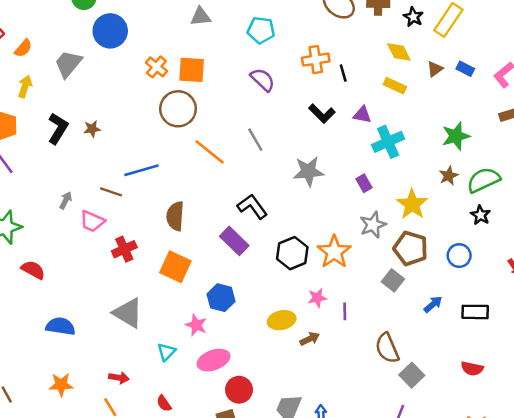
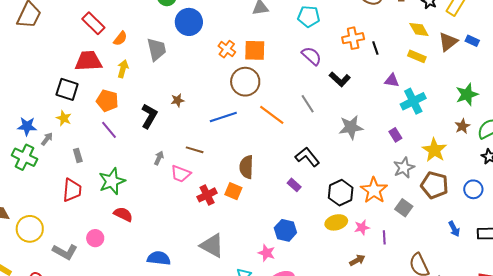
gray trapezoid: (68, 64) -> (157, 49), turned 130
brown triangle: (435, 69) -> (448, 42), size x1.5
black L-shape: (322, 114) -> (340, 79), moved
black L-shape: (58, 128) -> (149, 116), moved
blue line: (141, 170) -> (223, 117), moved
purple rectangle: (234, 241) -> (294, 185), size x0.6
orange square: (175, 267) -> (233, 191), moved, size x0.7
red semicircle: (33, 270) -> (123, 214), moved
gray square: (393, 280) -> (404, 208), moved
blue arrow: (433, 304) -> (454, 229), turned 105
yellow ellipse: (282, 320) -> (336, 222), moved

